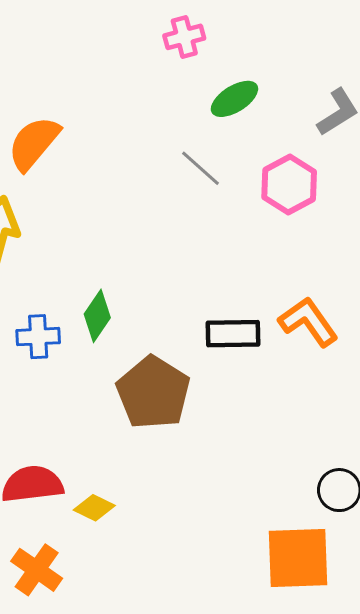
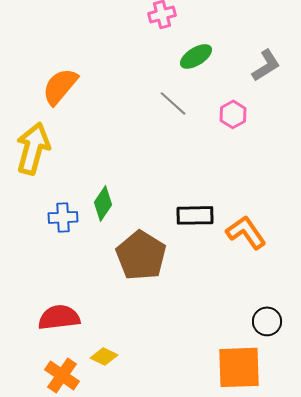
pink hexagon: (289, 185) -> (233, 114), size x0.7
orange L-shape: (308, 322) -> (246, 232), moved
yellow diamond: (94, 508) -> (104, 356), moved

